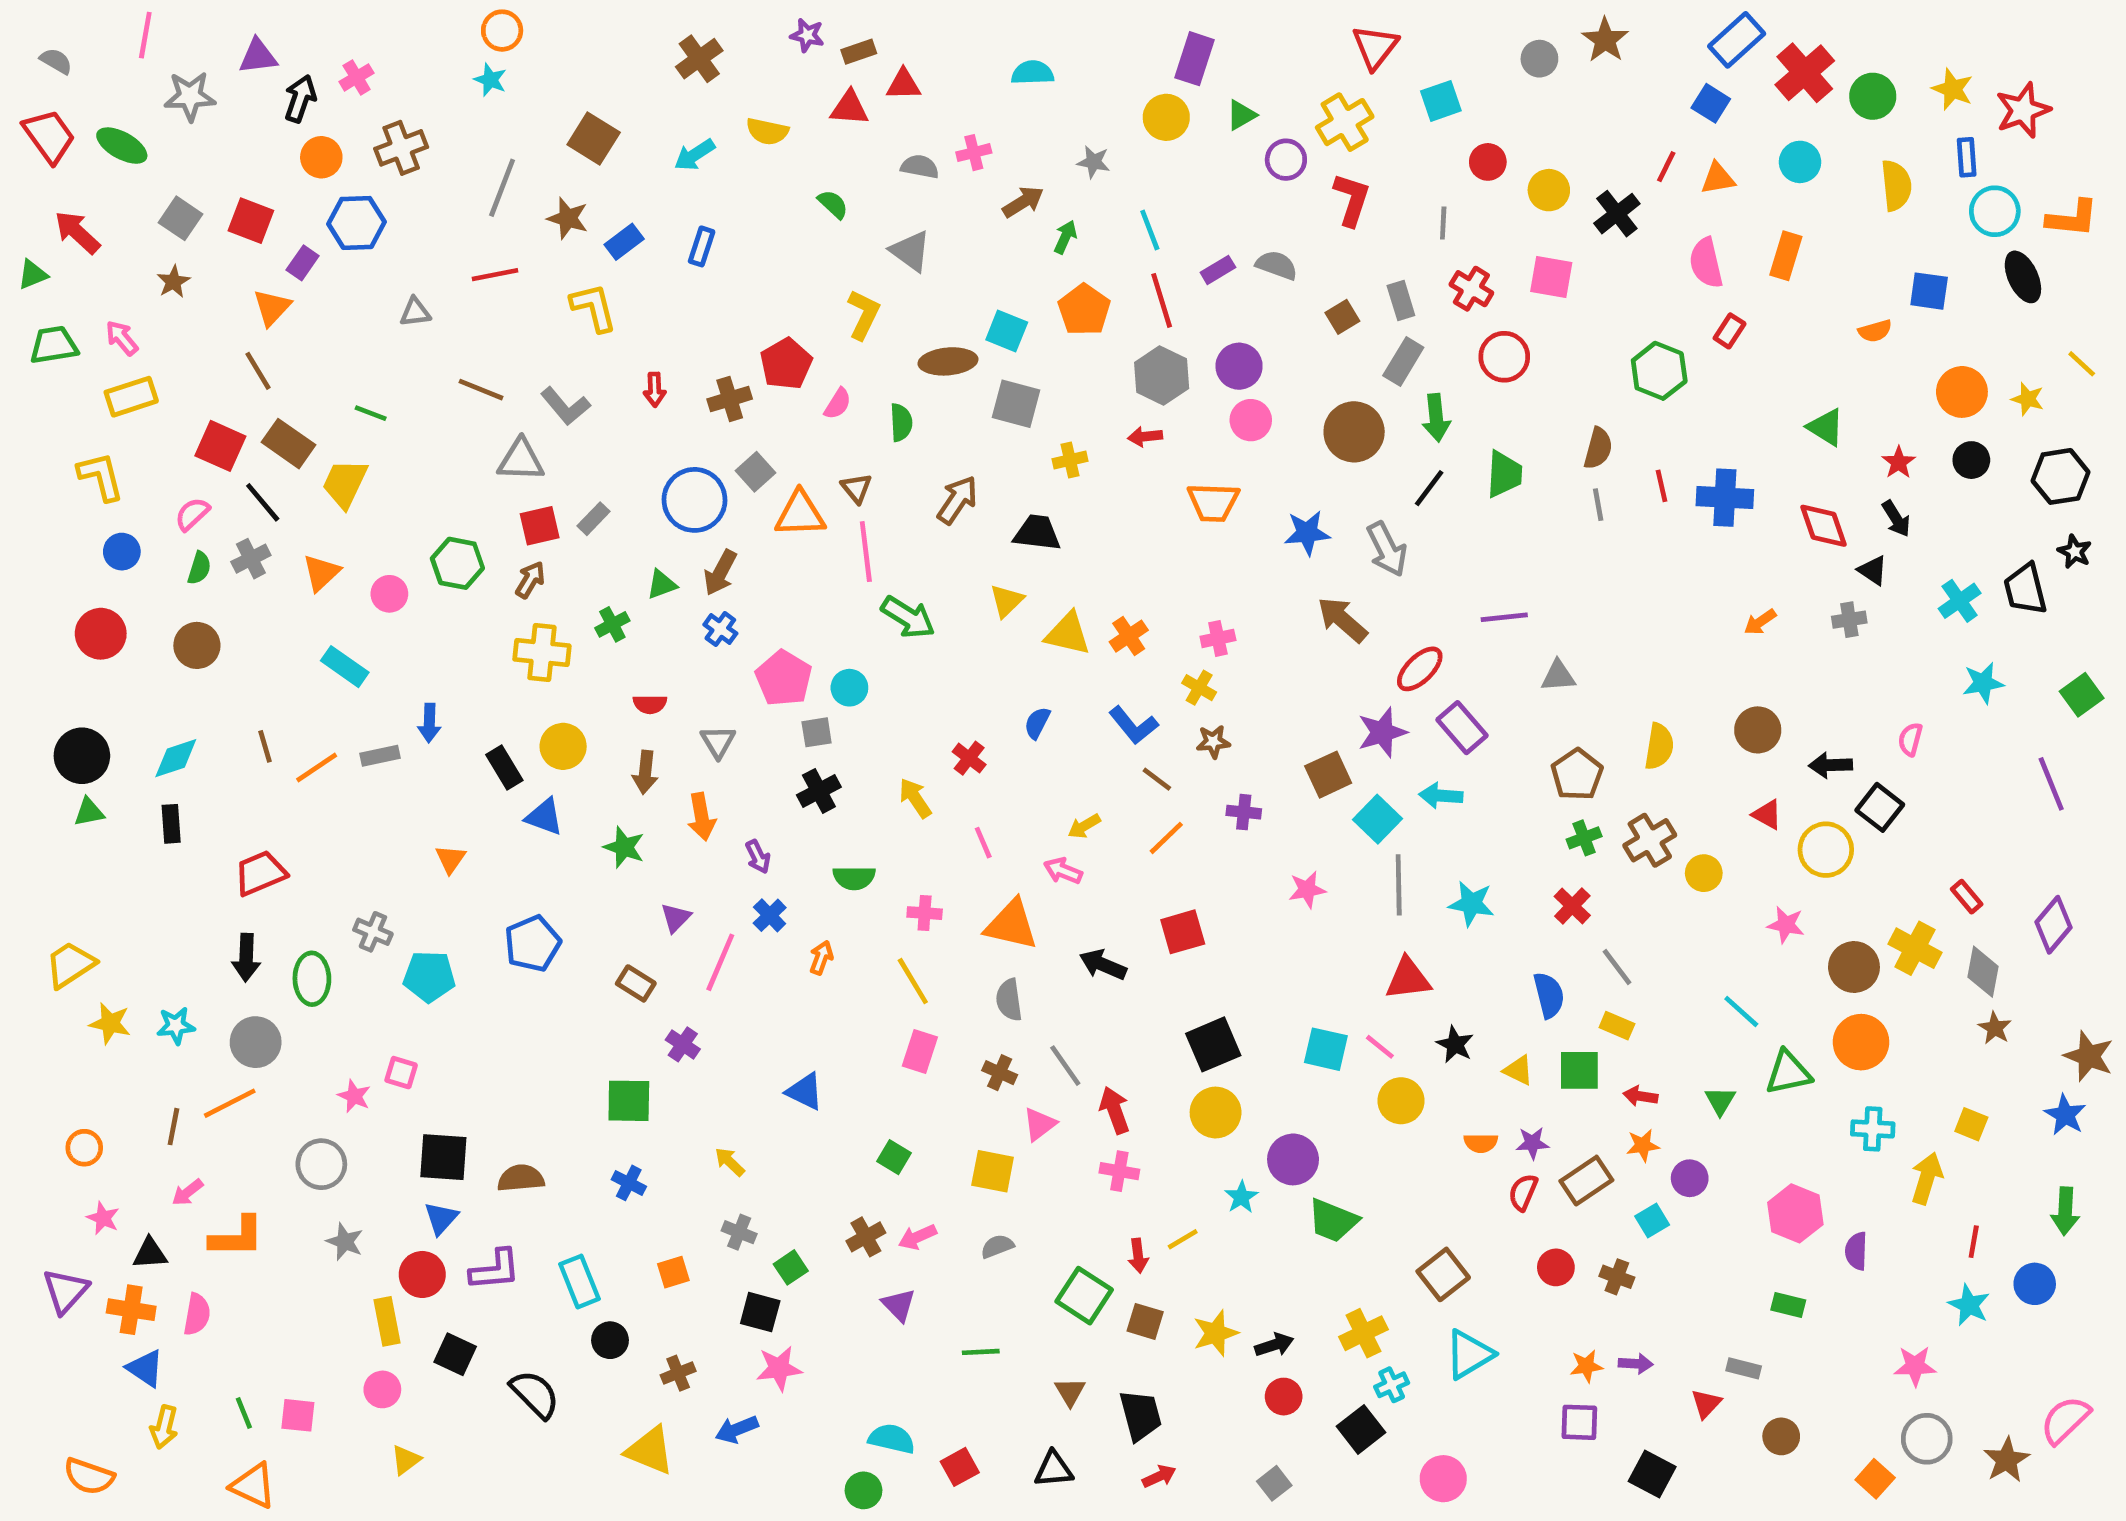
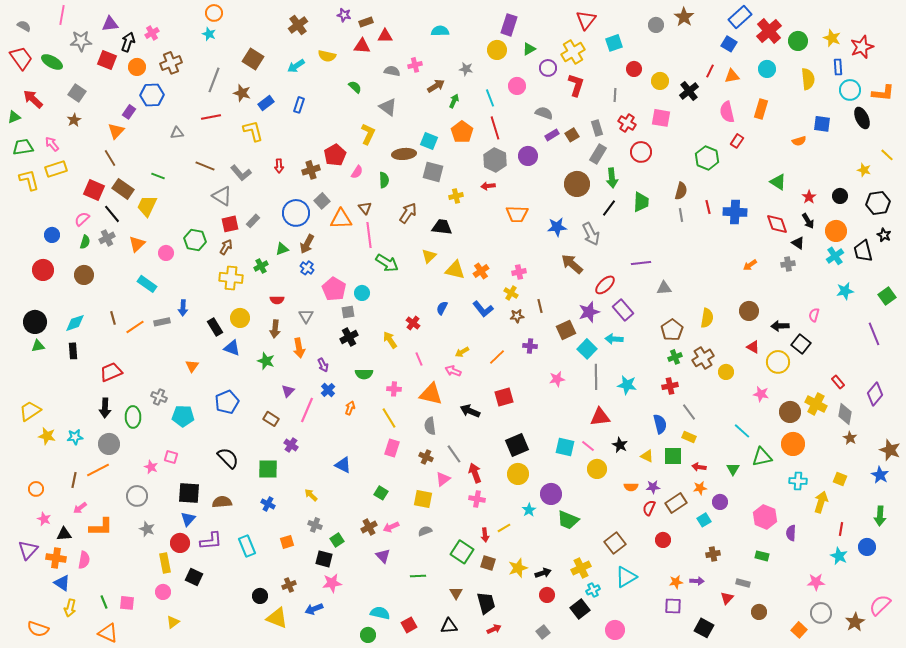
red square: (251, 221) -> (107, 60), moved
purple rectangle: (1218, 270) -> (552, 135), moved
orange circle: (1962, 392) -> (836, 231), moved
pink circle: (1251, 420) -> (517, 86), moved
gray triangle: (521, 460) -> (222, 196), turned 30
yellow L-shape: (101, 476) -> (29, 180), moved
brown line: (1157, 779) -> (540, 306), moved, turned 40
red cross: (1572, 906) -> (670, 386), turned 35
brown cross: (1617, 1277) -> (713, 554), moved, turned -32
black circle: (610, 1340) -> (260, 596), moved
black semicircle: (535, 1394) -> (228, 458), moved

